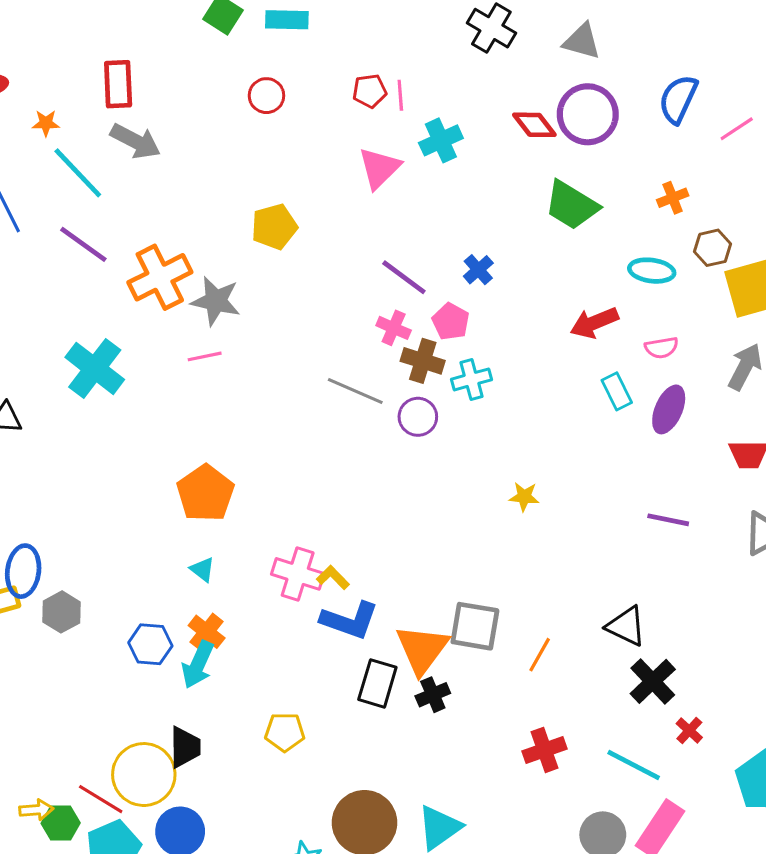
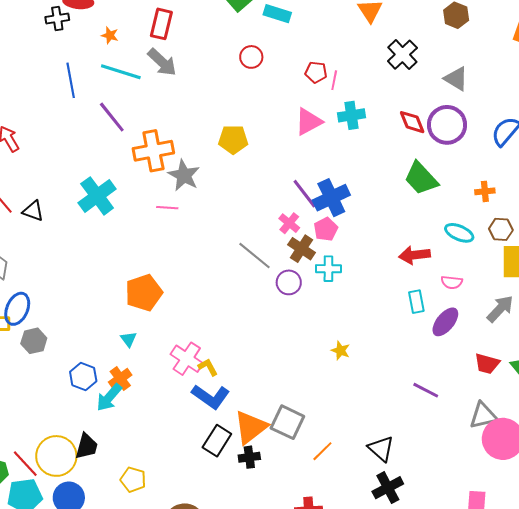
cyan line: (78, 173) -> (121, 72), turned -45
blue cross: (478, 270) -> (331, 198), moved, size x1.8
yellow pentagon: (285, 732) -> (133, 480), moved

